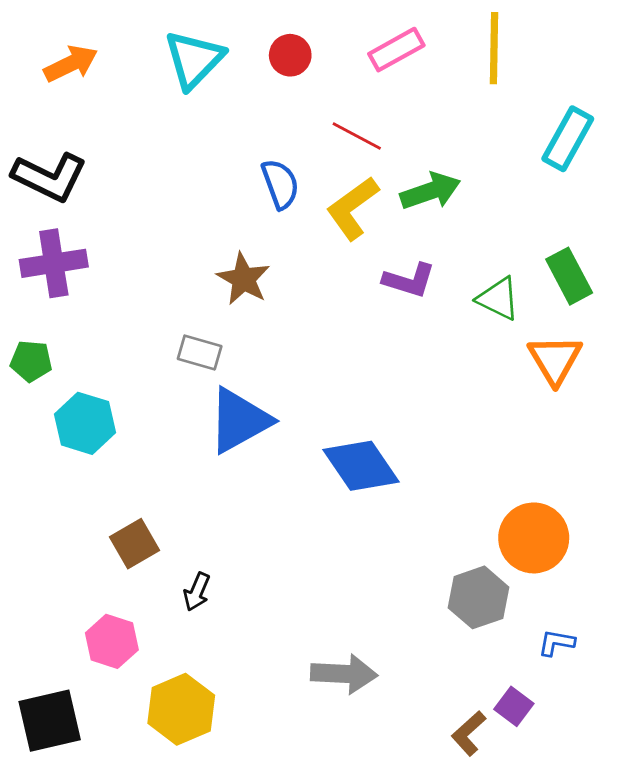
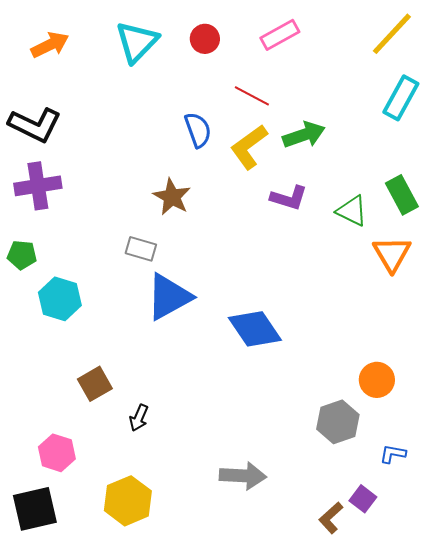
yellow line: (494, 48) -> (392, 34), moved, turned 42
orange circle: (534, 538) -> (377, 380), size x0.7
pink hexagon: (112, 641) -> (57, 453), moved

